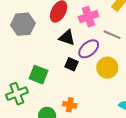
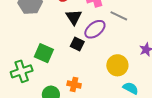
black triangle: (67, 38) -> (74, 17), turned 36
yellow circle: (107, 68) -> (117, 65), moved

